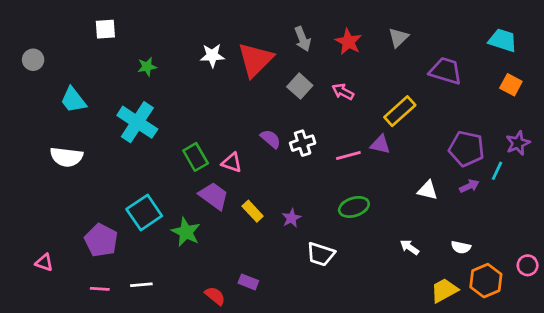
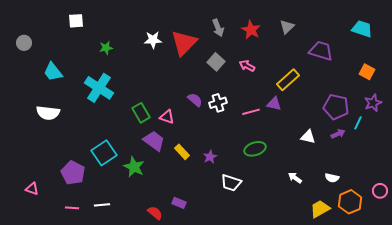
orange square: (511, 85) -> (367, 72), moved

